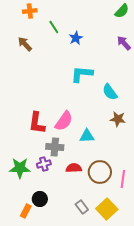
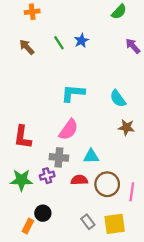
green semicircle: (122, 11) -> (119, 12), moved
green line: (54, 27) -> (59, 43), moved
cyan L-shape: (82, 74) -> (73, 93), moved
red L-shape: (37, 123) -> (23, 137), moved
cyan triangle: (87, 136) -> (91, 156), moved
yellow square: (107, 209) -> (115, 224), turned 35

